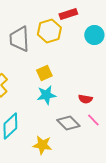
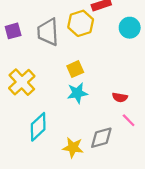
gray diamond: (68, 123) -> (101, 138), moved, turned -60

